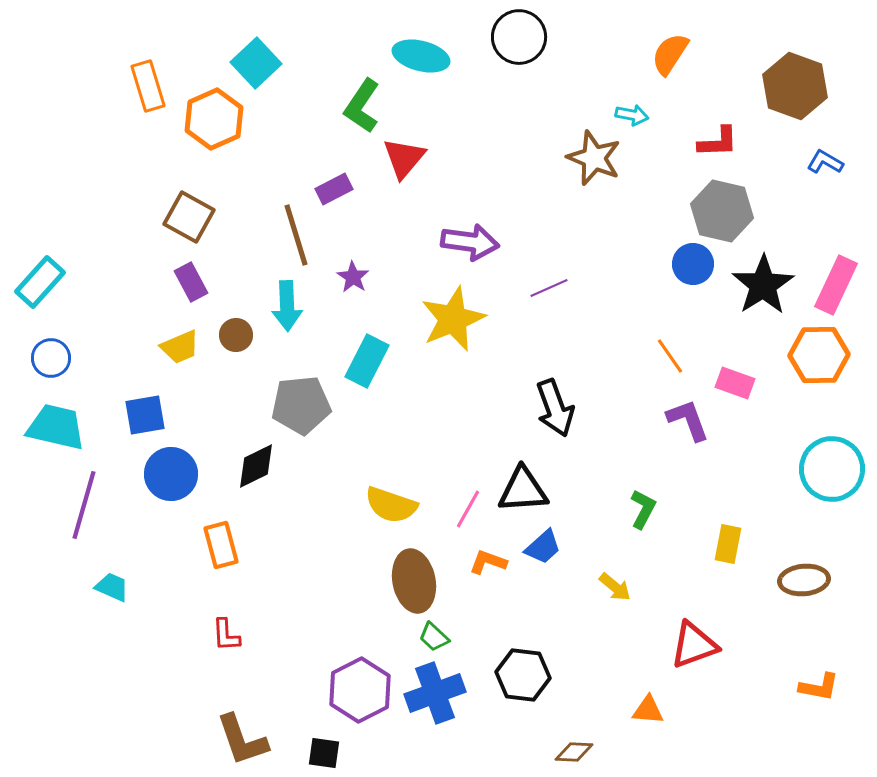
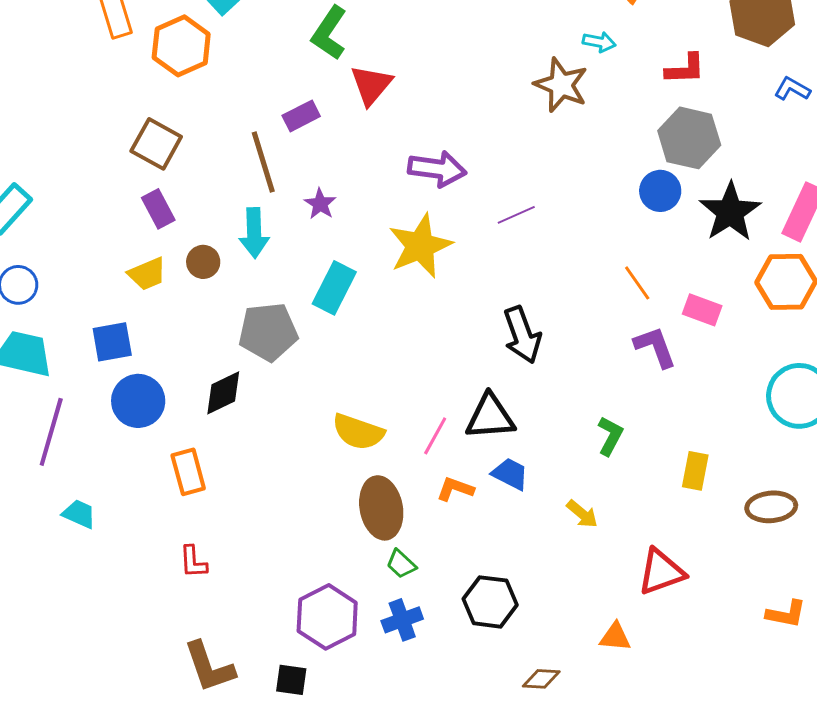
blue trapezoid: (543, 547) -> (510, 474), turned -111
blue cross: (435, 693) -> (402, 620), size x0.7

